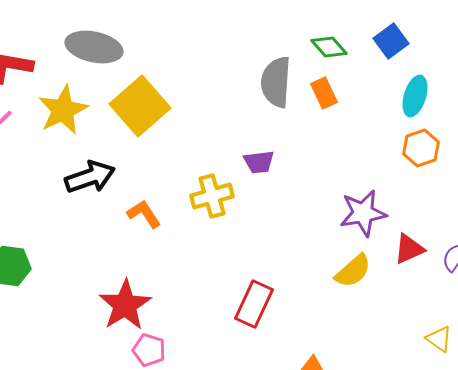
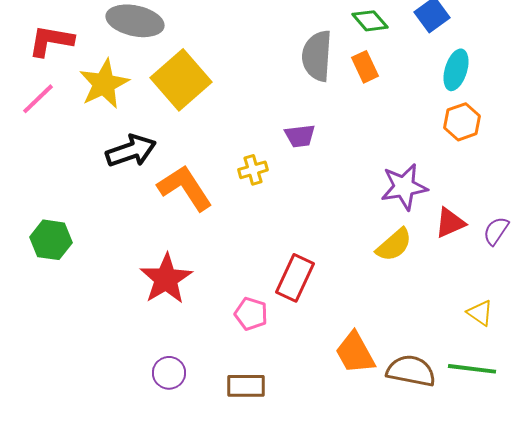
yellow cross: (212, 196) -> (253, 170), size x0.7
orange L-shape: (144, 214) -> (185, 188), size x1.6
pink pentagon: (149, 350) -> (251, 314), moved

